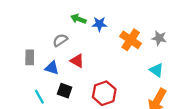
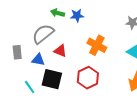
gray semicircle: (60, 40) -> (43, 34), size x1.6
orange cross: (131, 40) -> (97, 45), moved
black square: (65, 91) -> (52, 79), size x1.5

